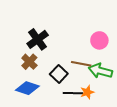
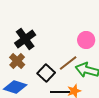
brown line: (81, 64) -> (68, 63), turned -48

